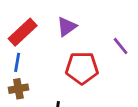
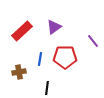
blue line: (17, 62) -> (40, 59), moved

